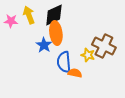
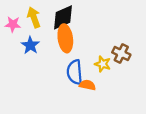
blue star: (44, 45) -> (30, 45), moved
brown cross: (104, 46) -> (121, 54), size x0.7

